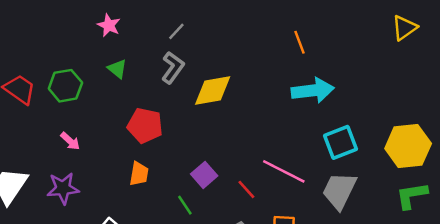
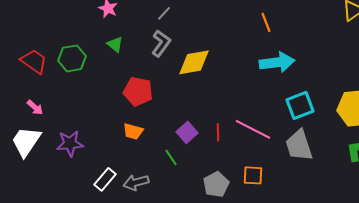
pink arrow: (70, 141) -> (35, 107), moved
orange trapezoid: (139, 174) -> (133, 131), turned 95
red line: (246, 189) -> (218, 132), moved, turned 42
gray trapezoid: (339, 191) -> (299, 145), turned -44

